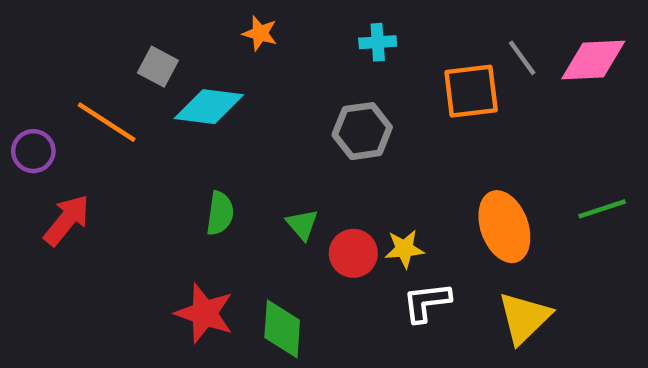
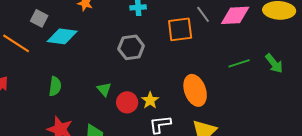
green line: (602, 209) -> (239, 63), moved
green semicircle: (220, 213) -> (55, 86), moved
yellow star: (404, 249) -> (150, 100), turned -30

